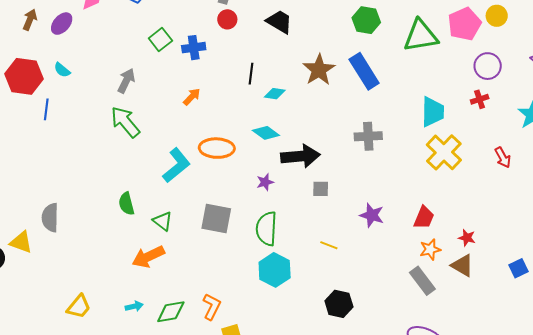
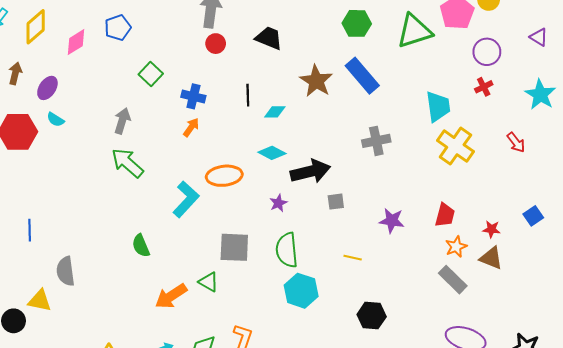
purple ellipse: (62, 24) -> (47, 88), moved
blue cross: (194, 48) -> (193, 96), moved, turned 30
blue line: (46, 109) -> (30, 230), moved
green triangle: (163, 221) -> (209, 282), moved
blue square: (519, 268) -> (533, 216), moved

